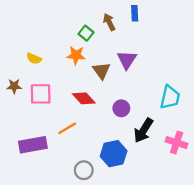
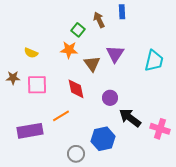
cyan trapezoid: (170, 97) -> (154, 61), moved
red diamond: (84, 98) -> (76, 89), turned 30
black arrow: (143, 130) -> (130, 118), turned 95

